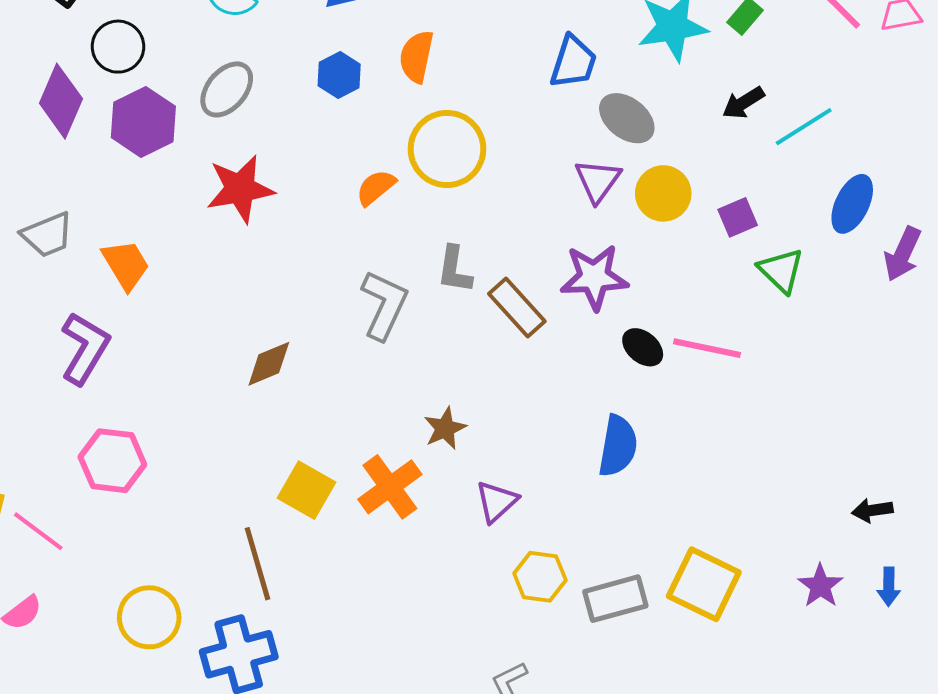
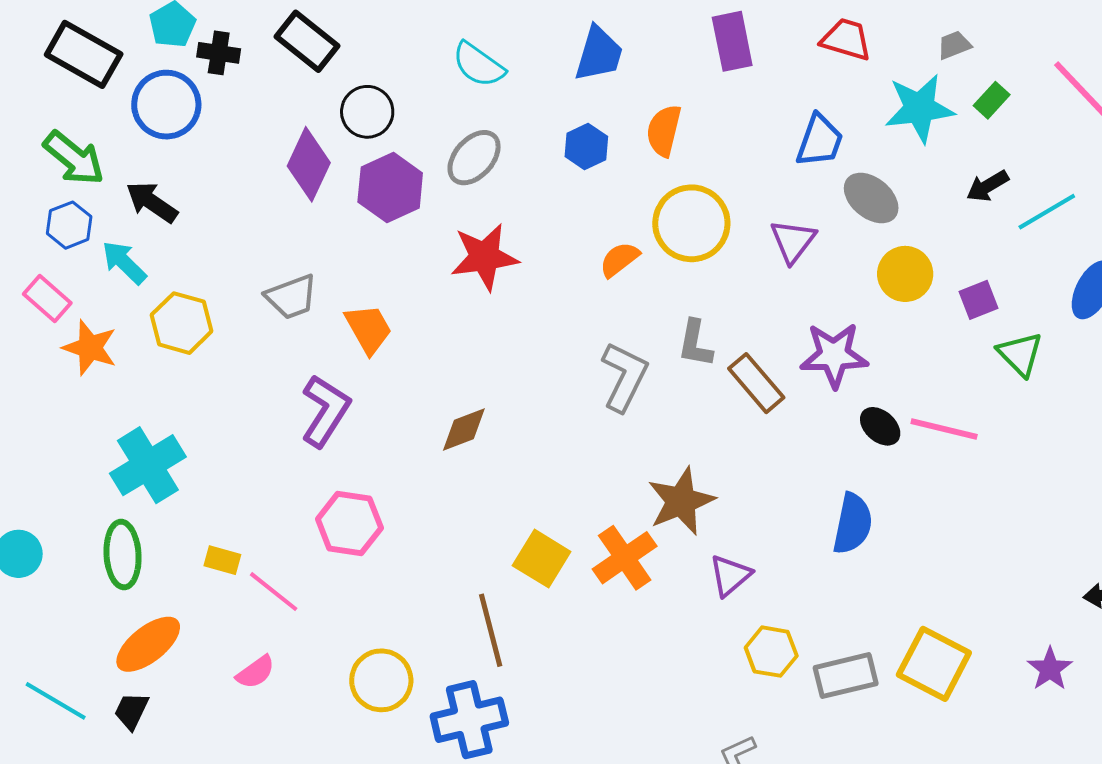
purple triangle: (598, 181) -> (793, 241), moved
brown diamond: (269, 364) -> (464, 429), moved
brown star: (445, 428) -> (681, 501), size x1.6

